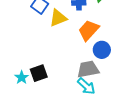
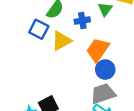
blue circle: (102, 50) -> (105, 70), moved

